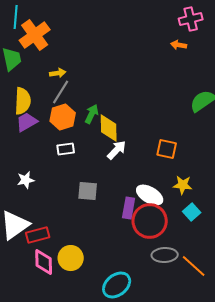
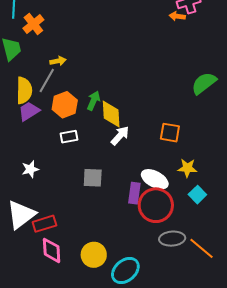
orange cross: (35, 35) -> (33, 24), size x0.7
orange arrow: (179, 45) -> (177, 16), moved
gray line: (61, 92) -> (47, 80), moved
yellow circle: (71, 258) -> (94, 255), moved

